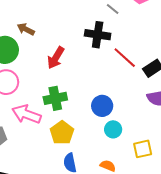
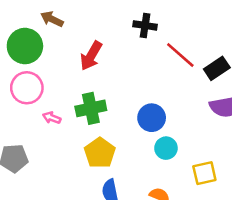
black cross: (98, 35) -> (145, 25), size x0.7
pink arrow: (26, 114) -> (52, 118), moved, size x0.5

